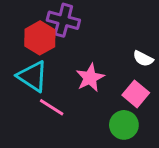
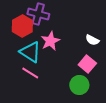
cyan triangle: (32, 76) -> (30, 52), moved
pink star: (90, 78) -> (50, 41), moved

